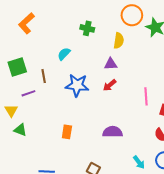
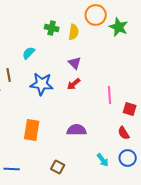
yellow semicircle: (119, 41) -> (74, 32), moved
purple triangle: (111, 64) -> (75, 63), turned 48
orange rectangle: (67, 132) -> (32, 130), size x1.5

